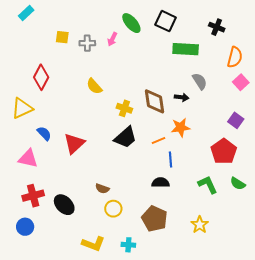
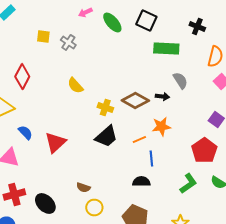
pink arrow: (112, 39) -> (85, 12), moved, turned 40
gray cross: (87, 43) -> (68, 42), turned 35
brown diamond: (154, 101) -> (135, 100), turned -52
green L-shape: (208, 185) -> (188, 184), turned 80

